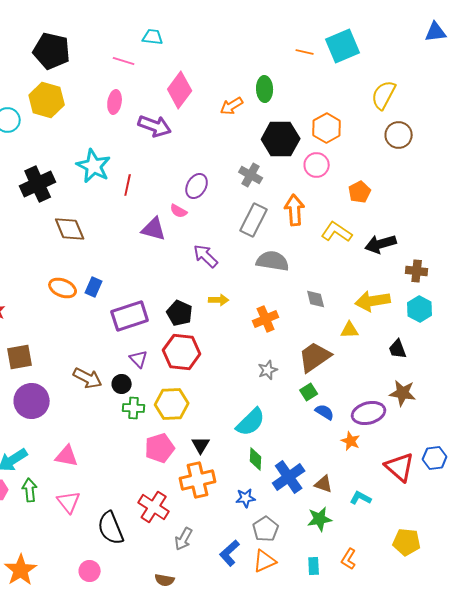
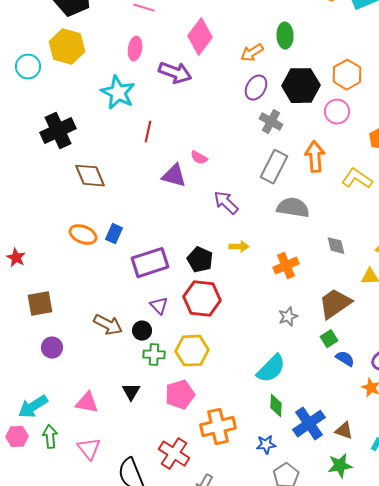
cyan star: (94, 166) -> (118, 93), moved
purple ellipse: (197, 186) -> (256, 88), moved
purple circle: (32, 401) -> (52, 348), size x0.6
black triangle: (201, 445) -> (131, 392), moved

